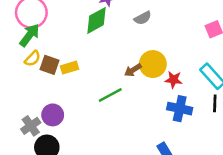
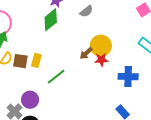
yellow rectangle: (69, 68) -> (36, 60), turned -48
red star: (174, 80) -> (101, 60), moved
green line: (110, 95) -> (56, 77), moved

